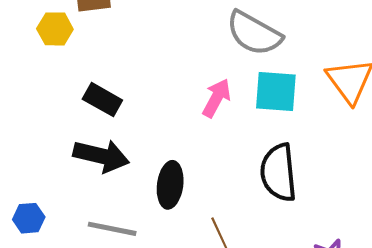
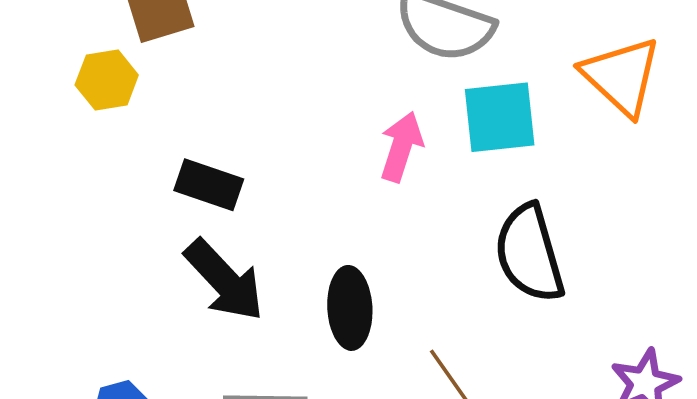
black arrow: (101, 156) -> (224, 280), turned 44

